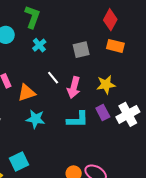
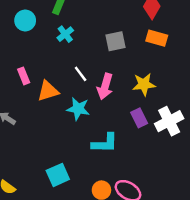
cyan star: (36, 119) -> (78, 109), moved
cyan L-shape: (78, 120) -> (105, 143), moved
cyan square: (19, 161) -> (58, 175), moved

